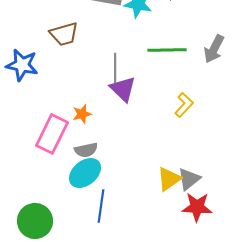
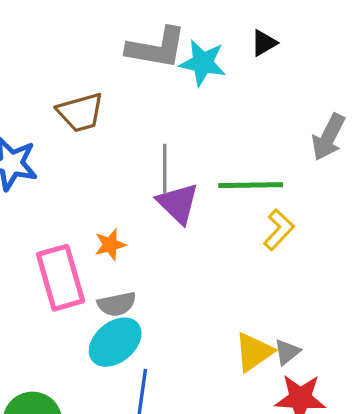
green line: (167, 50) -> (251, 185), moved
pink rectangle: (52, 134) -> (61, 278), turned -42
gray triangle: (189, 179) -> (287, 352), size x0.7

